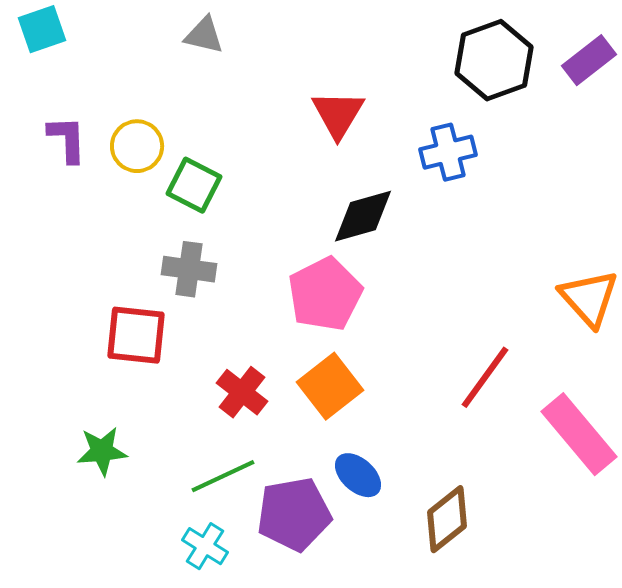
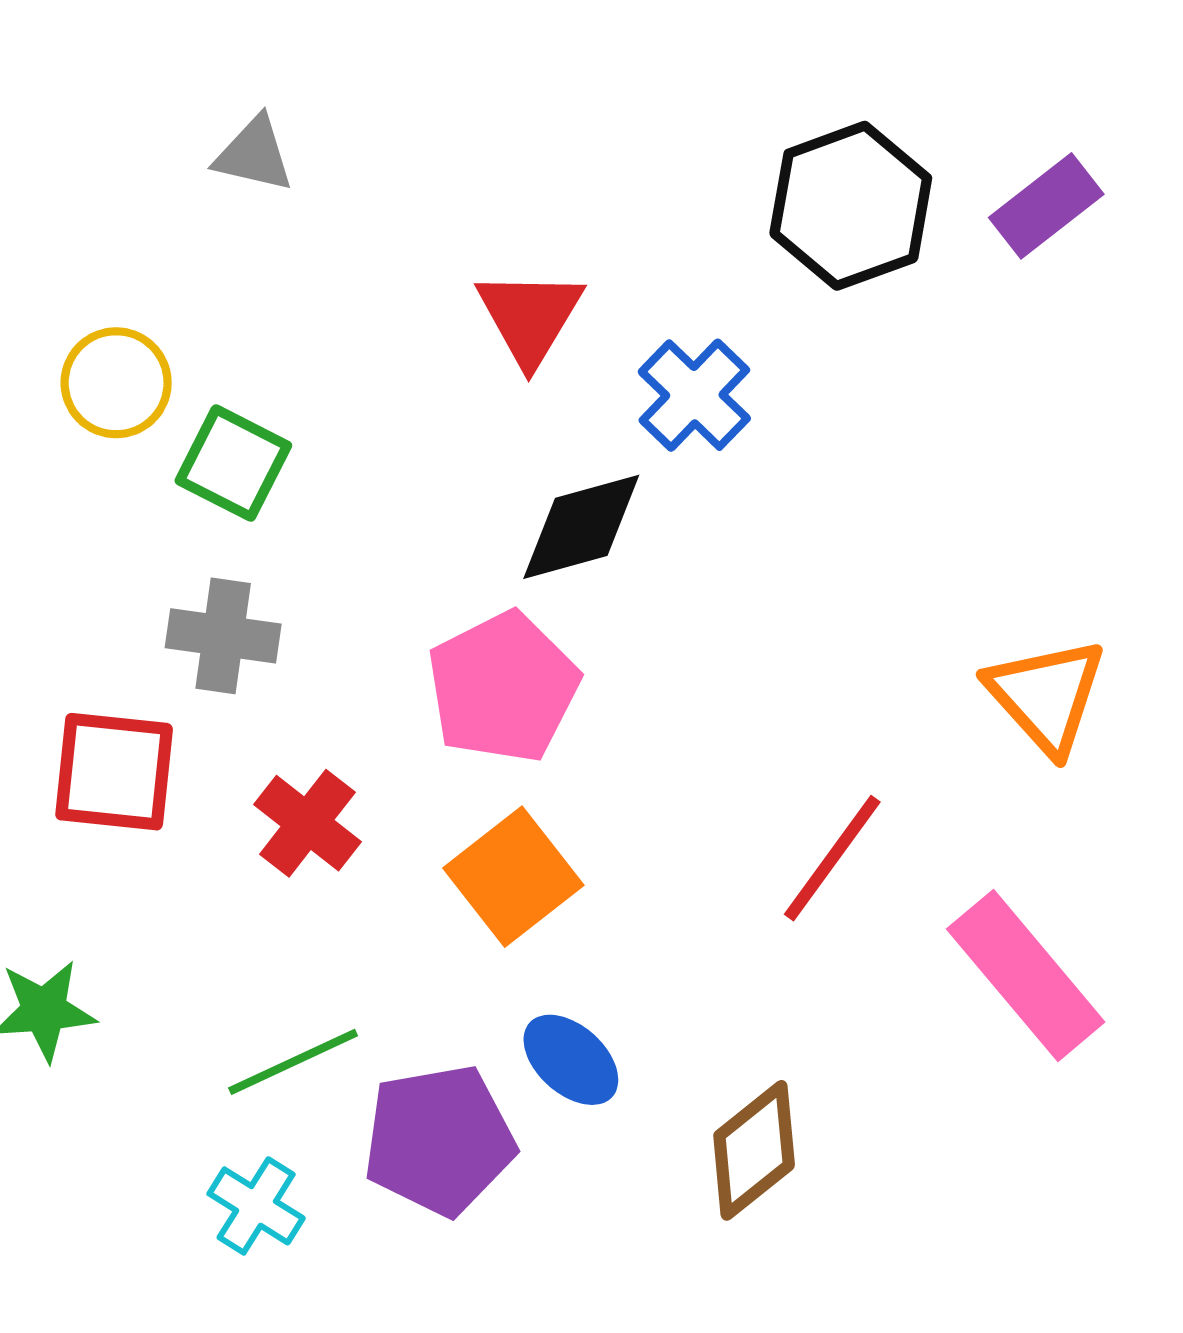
blue cross: (448, 152) -> (694, 395), moved, turned -32
red cross: (242, 392) -> (307, 823), moved

